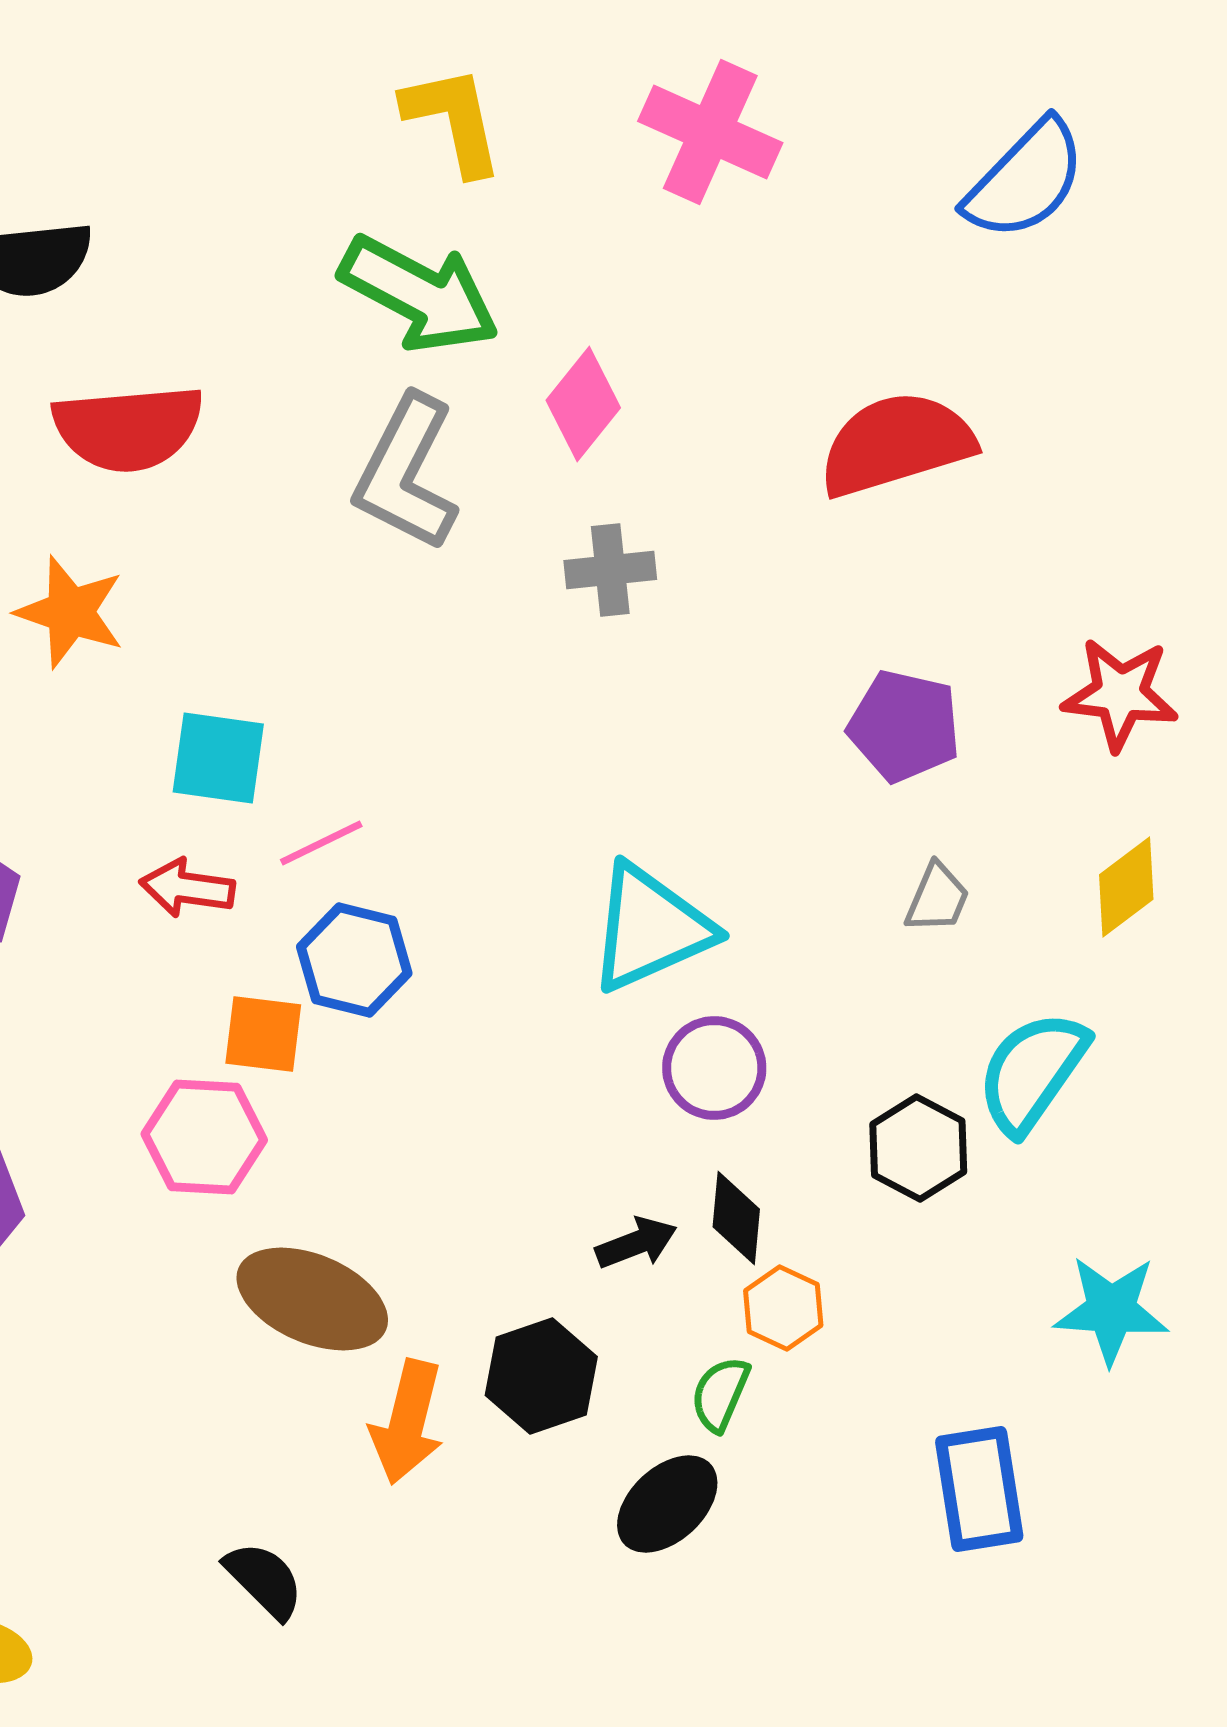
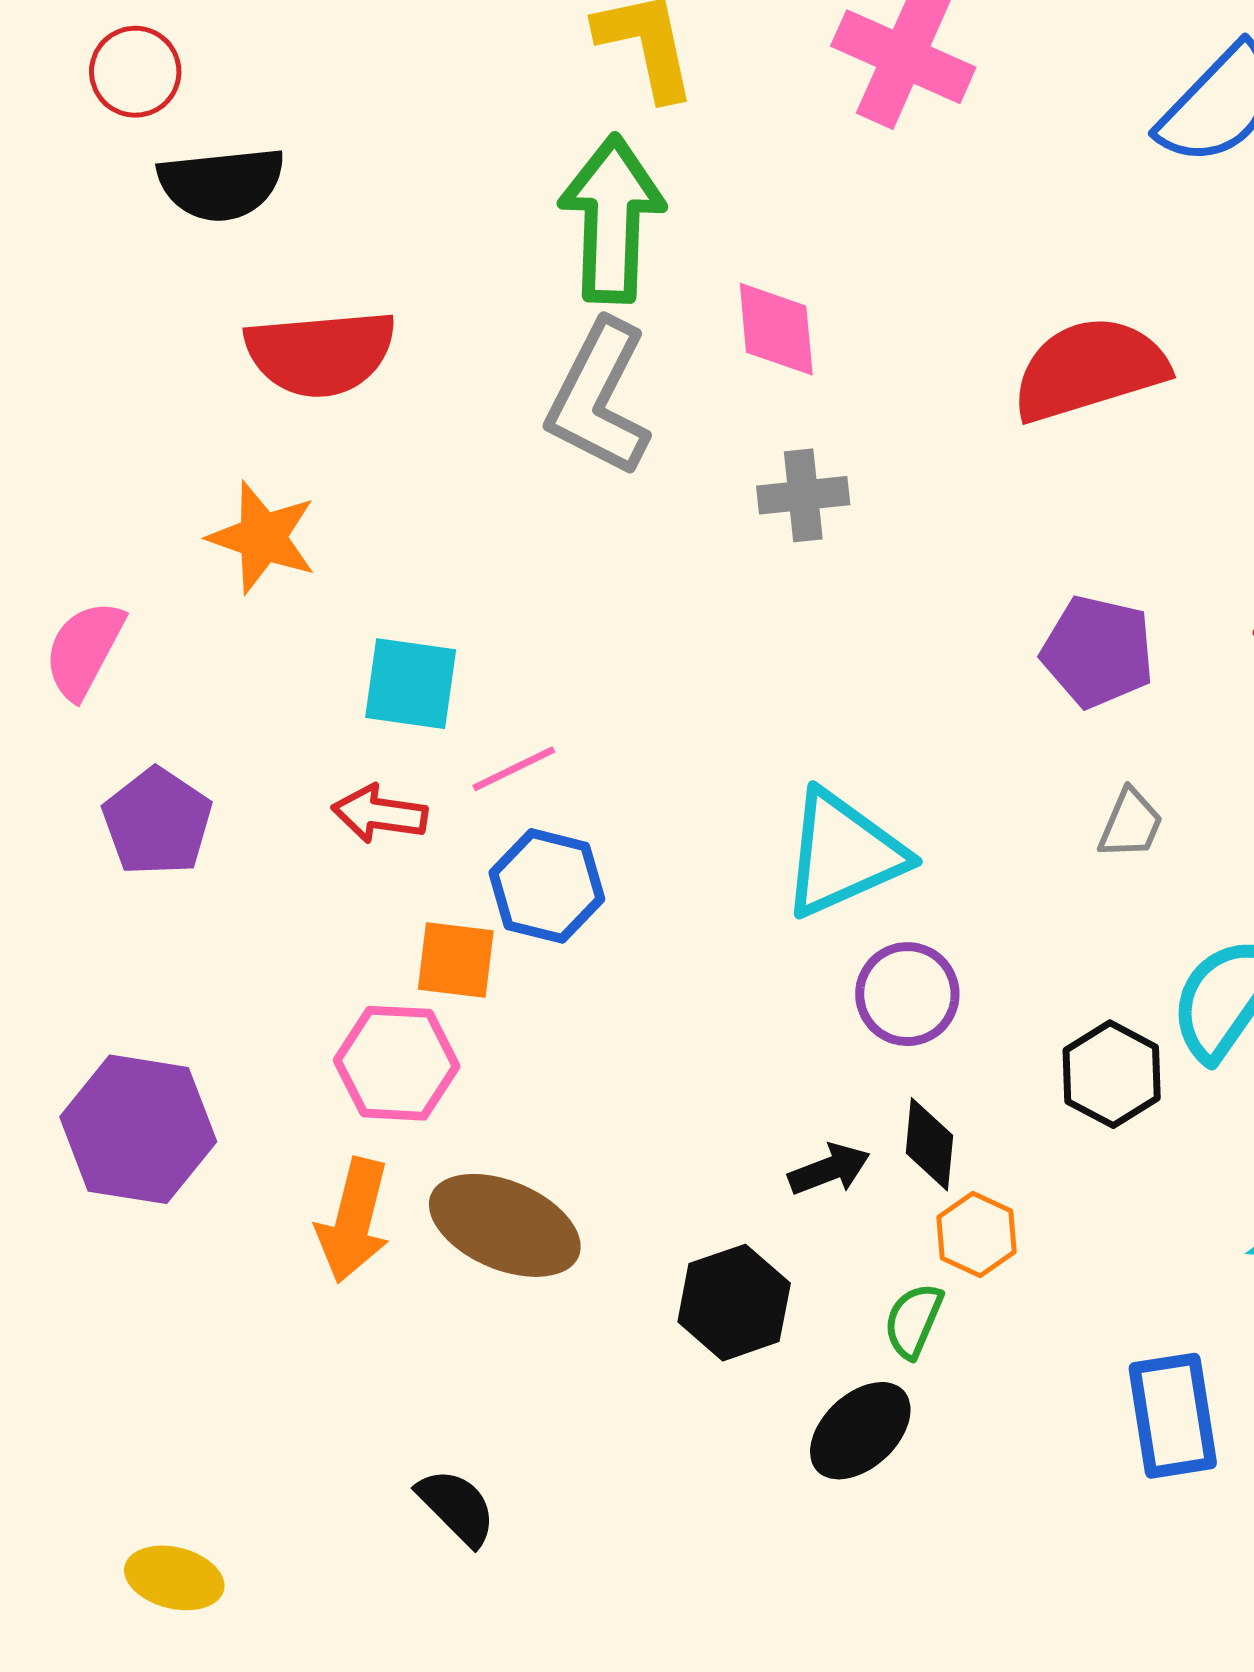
green arrow: (419, 294) -> (612, 219), turned -116
pink diamond: (583, 404) -> (776, 329), turned -44
orange arrow: (407, 1422) -> (354, 1220), moved

